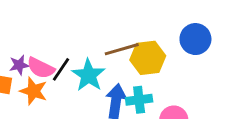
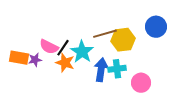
purple star: (19, 65) -> (35, 60), moved
orange star: (34, 91) -> (65, 63), moved

